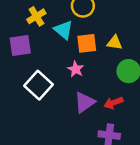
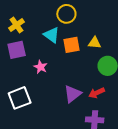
yellow cross: (36, 16) -> (16, 25), moved
pink star: (76, 69) -> (41, 67), moved
white square: (39, 85) -> (20, 98), moved, turned 30

